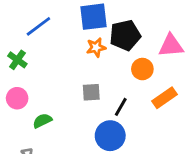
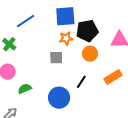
orange circle: (142, 69) -> (90, 54), moved
gray square: (91, 92) -> (56, 58), moved
blue circle: (110, 136) -> (59, 98), moved

